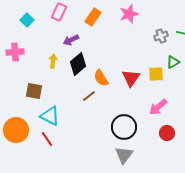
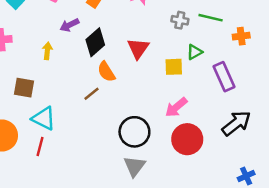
gray cross: (161, 36) -> (180, 20), turned 32
black diamond: (78, 64) -> (95, 42), moved
red triangle: (131, 78) -> (138, 48), moved
red circle: (167, 133) -> (187, 139), size x1.6
red line: (47, 139) -> (40, 147), turned 49

